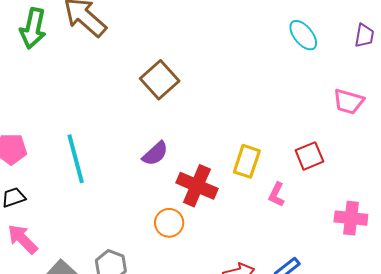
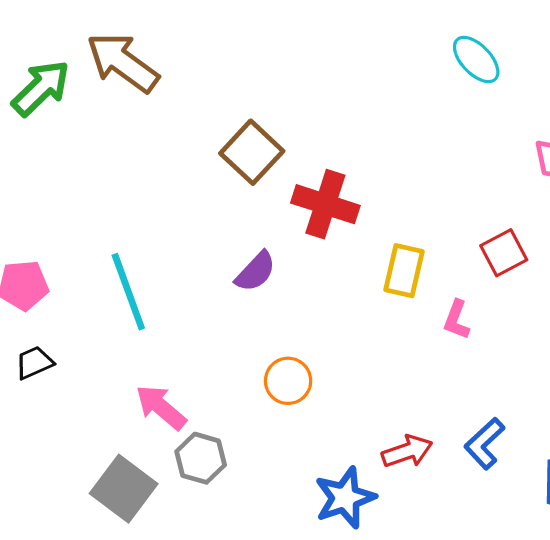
green arrow: (33, 28) -> (41, 88), turned -141
red cross: (197, 186) -> (325, 204), moved
pink arrow: (23, 239) -> (161, 407), moved

